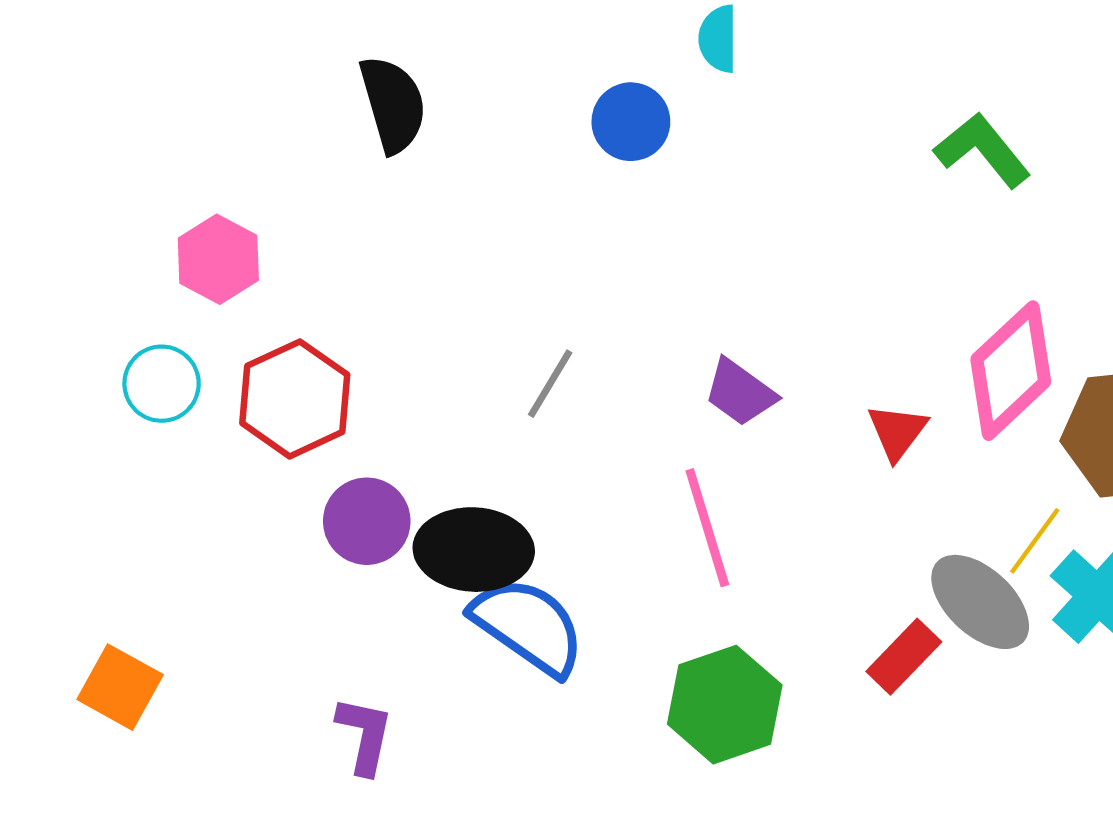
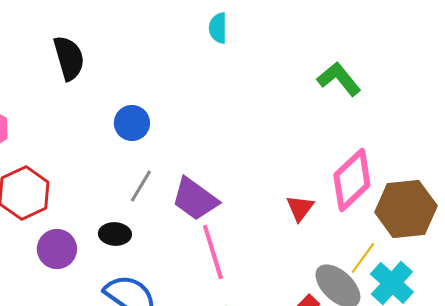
blue circle: (631, 122) -> (132, 123), moved
purple trapezoid: (740, 392) -> (195, 199), moved, size x1.4
black ellipse: (474, 550) -> (115, 234), moved, size x0.6

